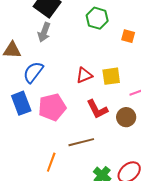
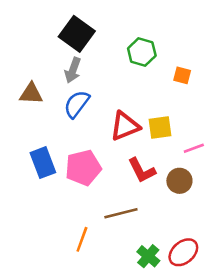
blue semicircle: (33, 72) -> (77, 104), moved
red triangle: (84, 75) -> (125, 126), size x1.4

